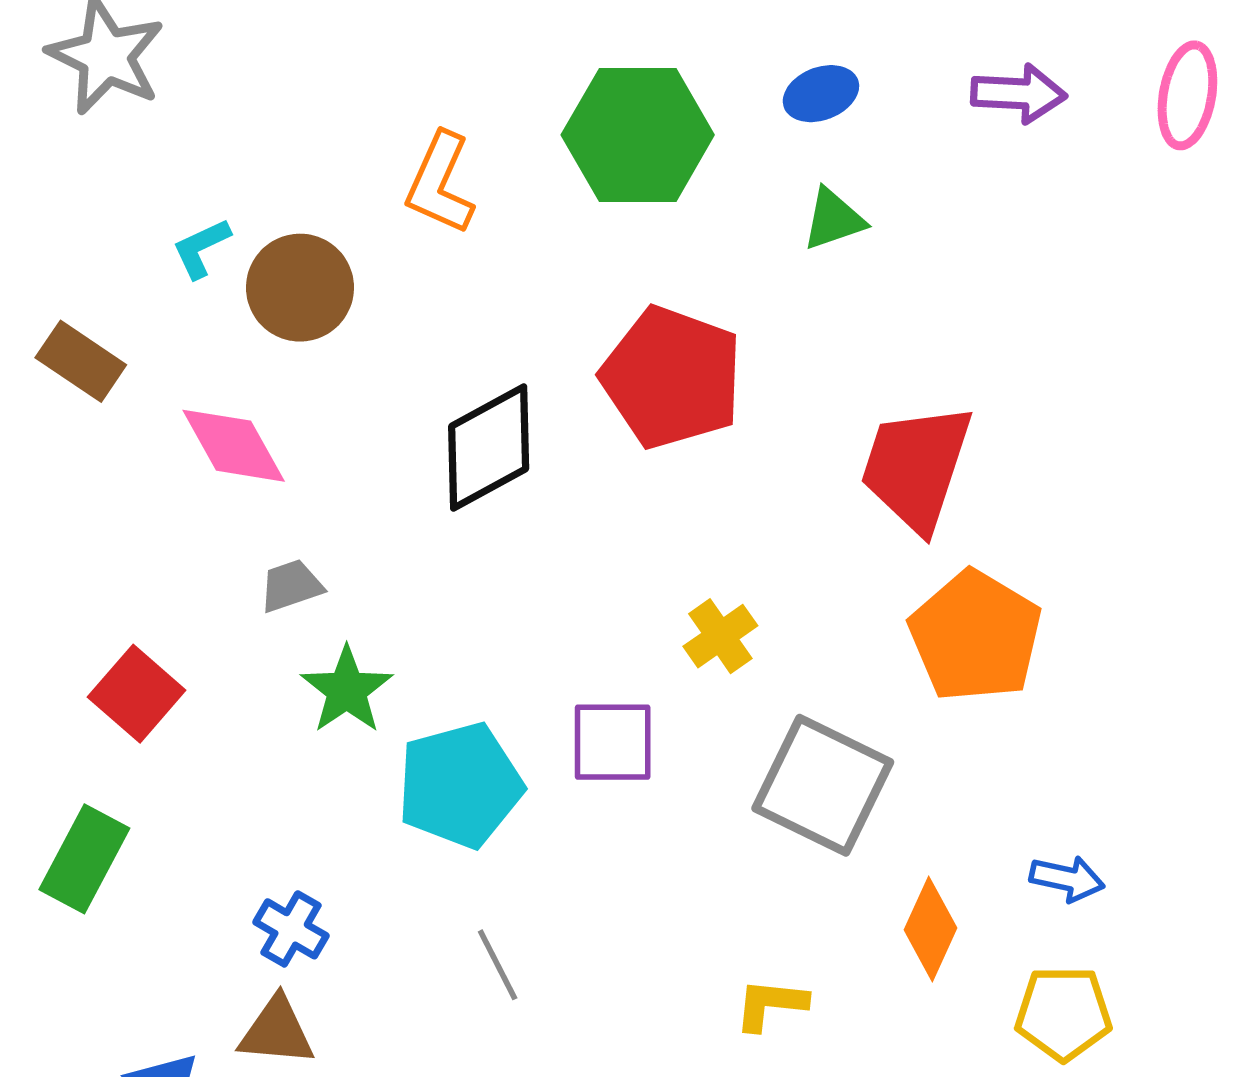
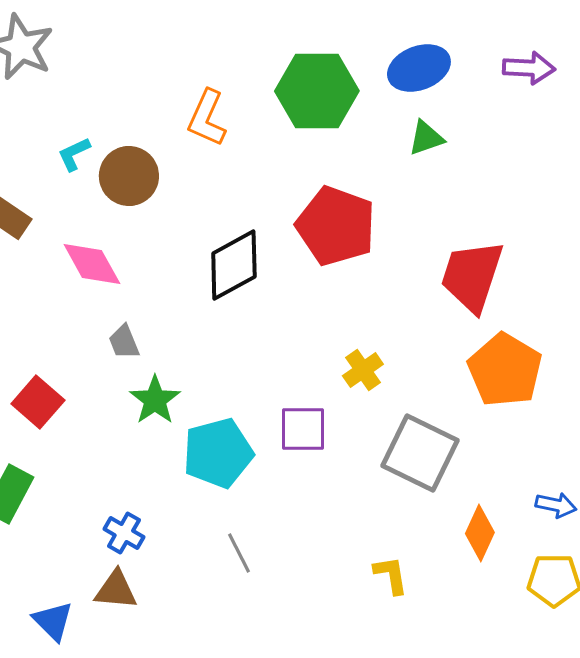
blue ellipse: (821, 94) -> (419, 68), size x1.5
gray trapezoid: (291, 586) -> (124, 342), turned -93
yellow L-shape: (771, 1004) -> (391, 575), turned 75

